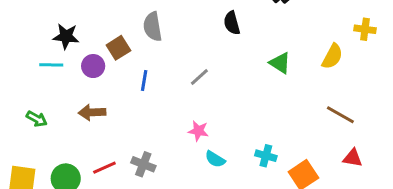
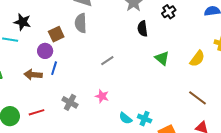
black semicircle: (232, 23) -> (143, 29), moved
purple circle: (93, 66) -> (45, 51), moved
blue line: (144, 81) -> (54, 68), moved
cyan semicircle: (215, 159) -> (125, 118), moved
gray cross: (143, 164) -> (70, 102), moved

